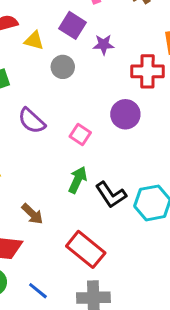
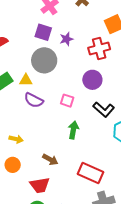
yellow triangle: (34, 40) -> (26, 80), moved
gray circle: (63, 67) -> (44, 60), size x1.6
black L-shape: (111, 195) -> (104, 109), moved

